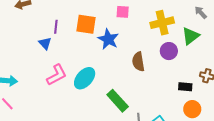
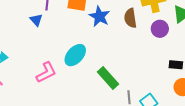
brown semicircle: (138, 62) -> (130, 18), moved
pink L-shape: (57, 75) -> (46, 72), moved

